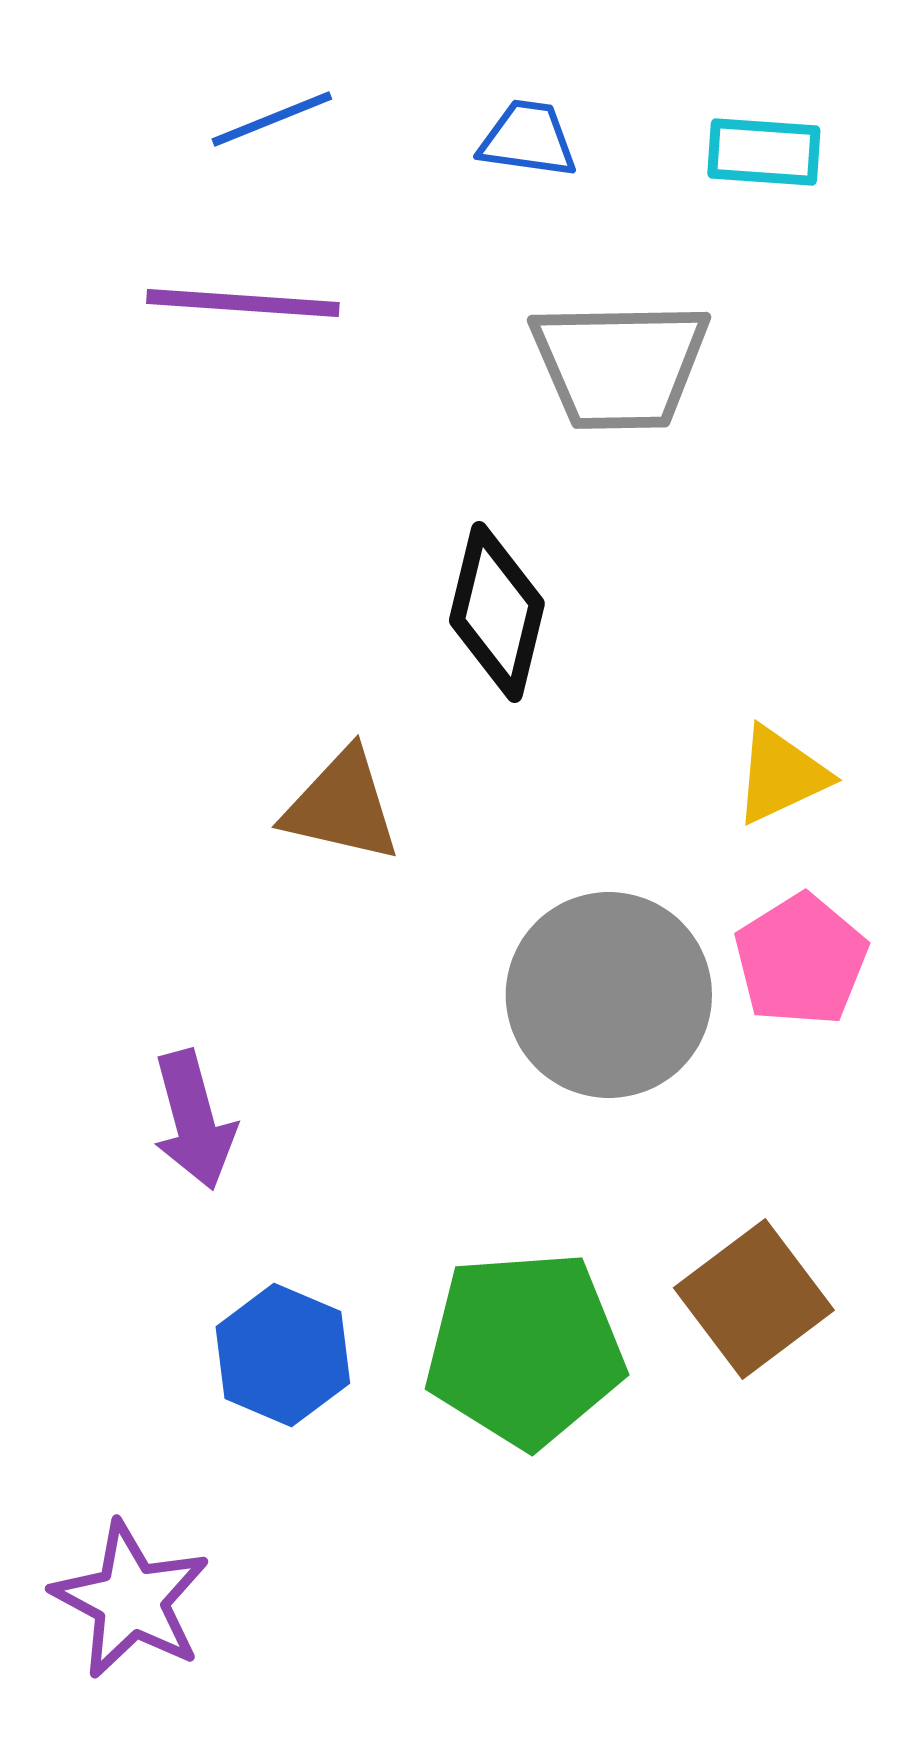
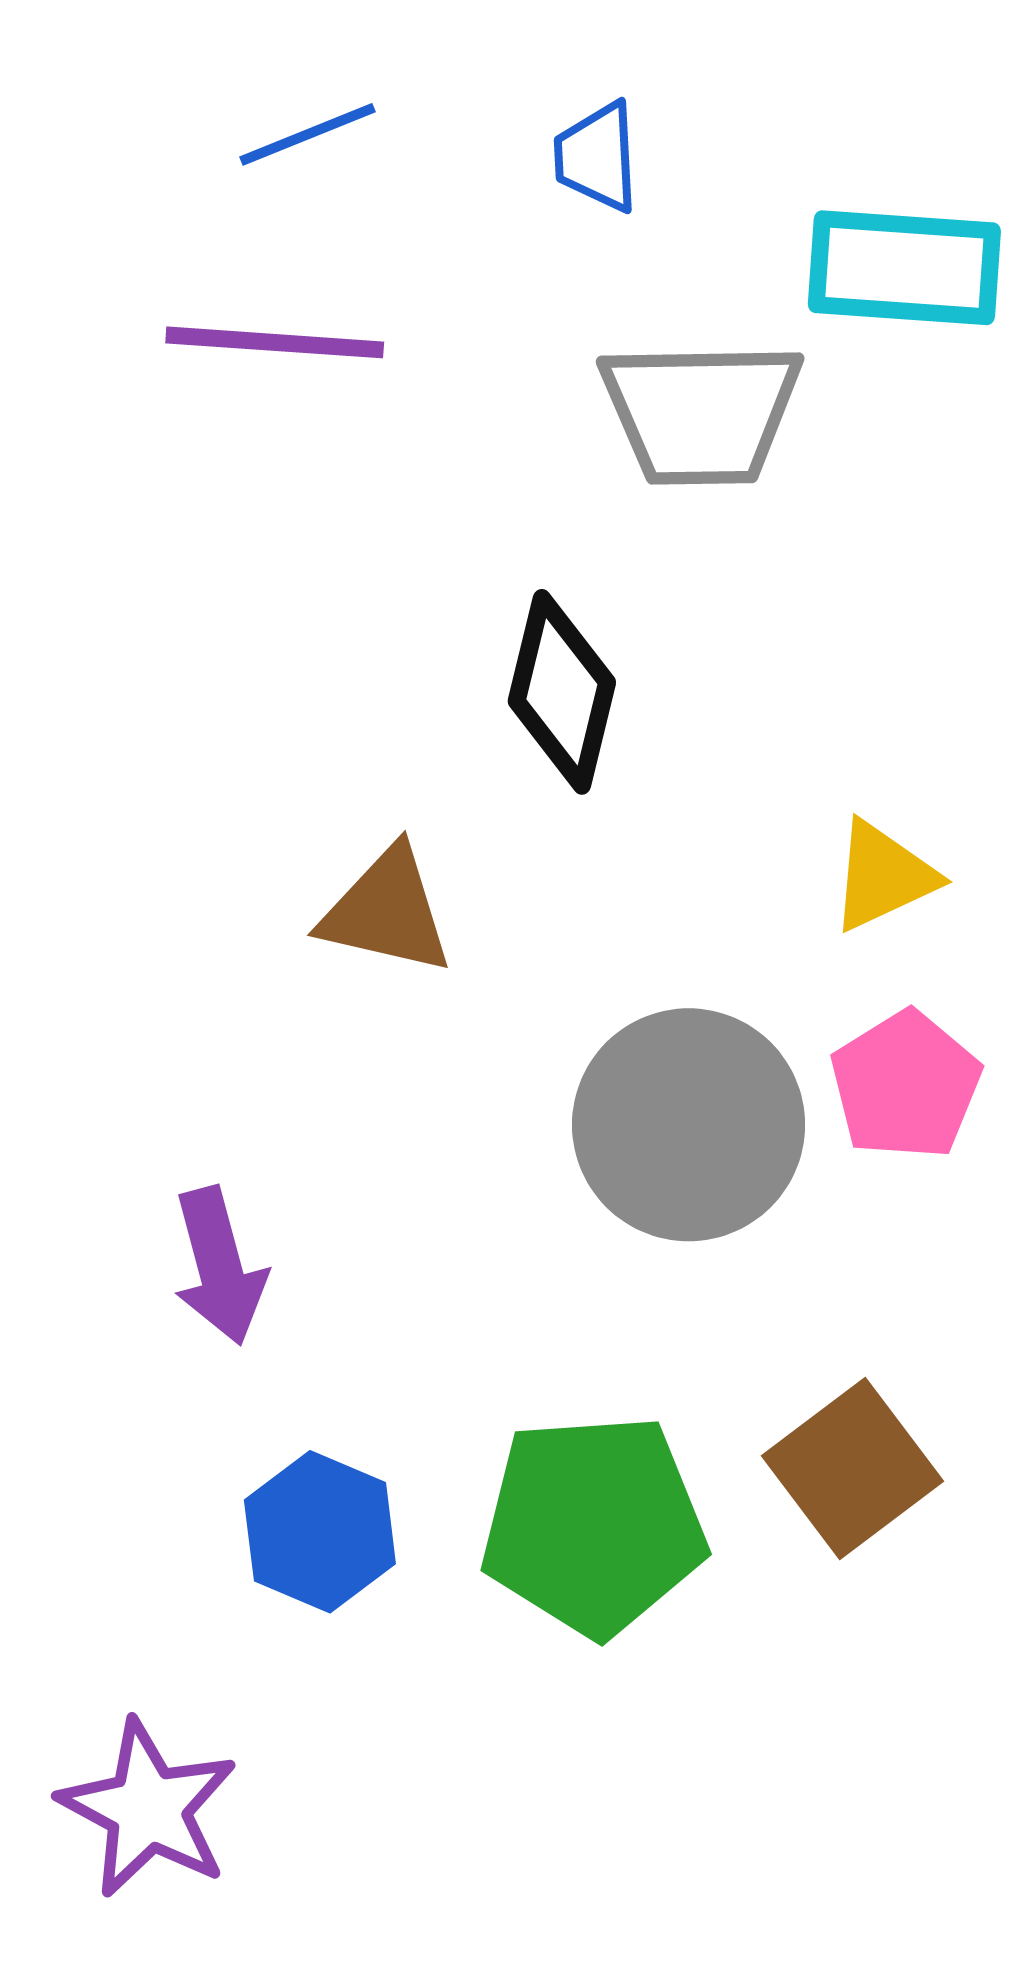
blue trapezoid: (528, 139) -> (597, 157), turned -101
cyan rectangle: (764, 152) -> (904, 268), moved, size x1.5

